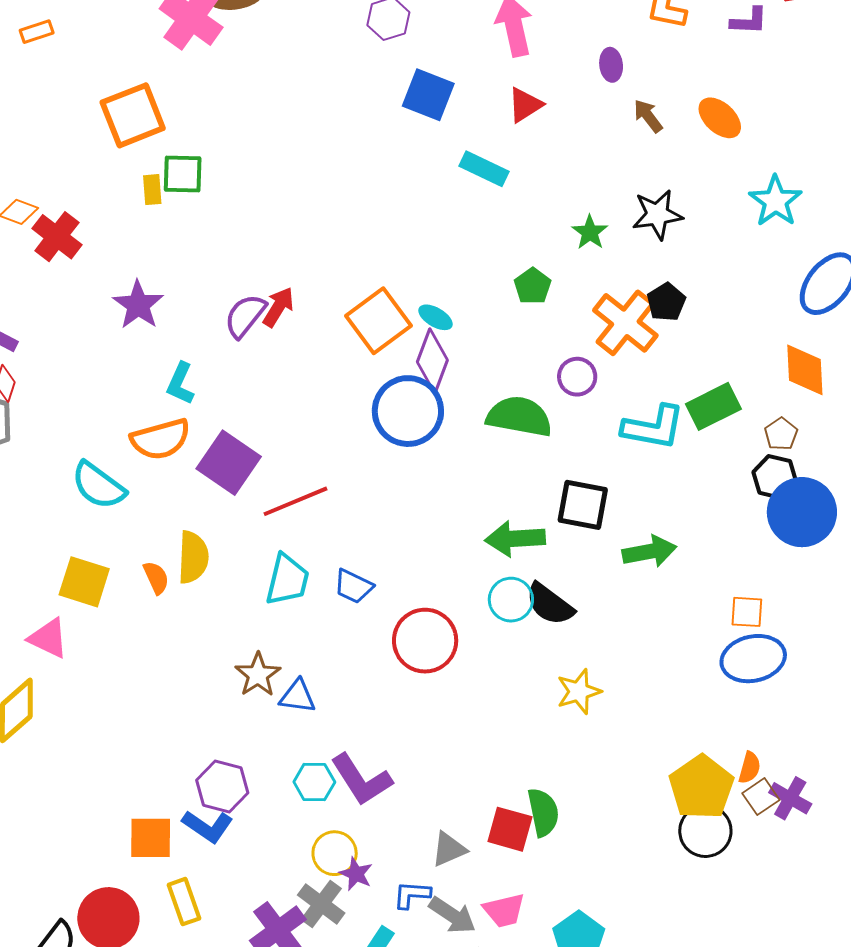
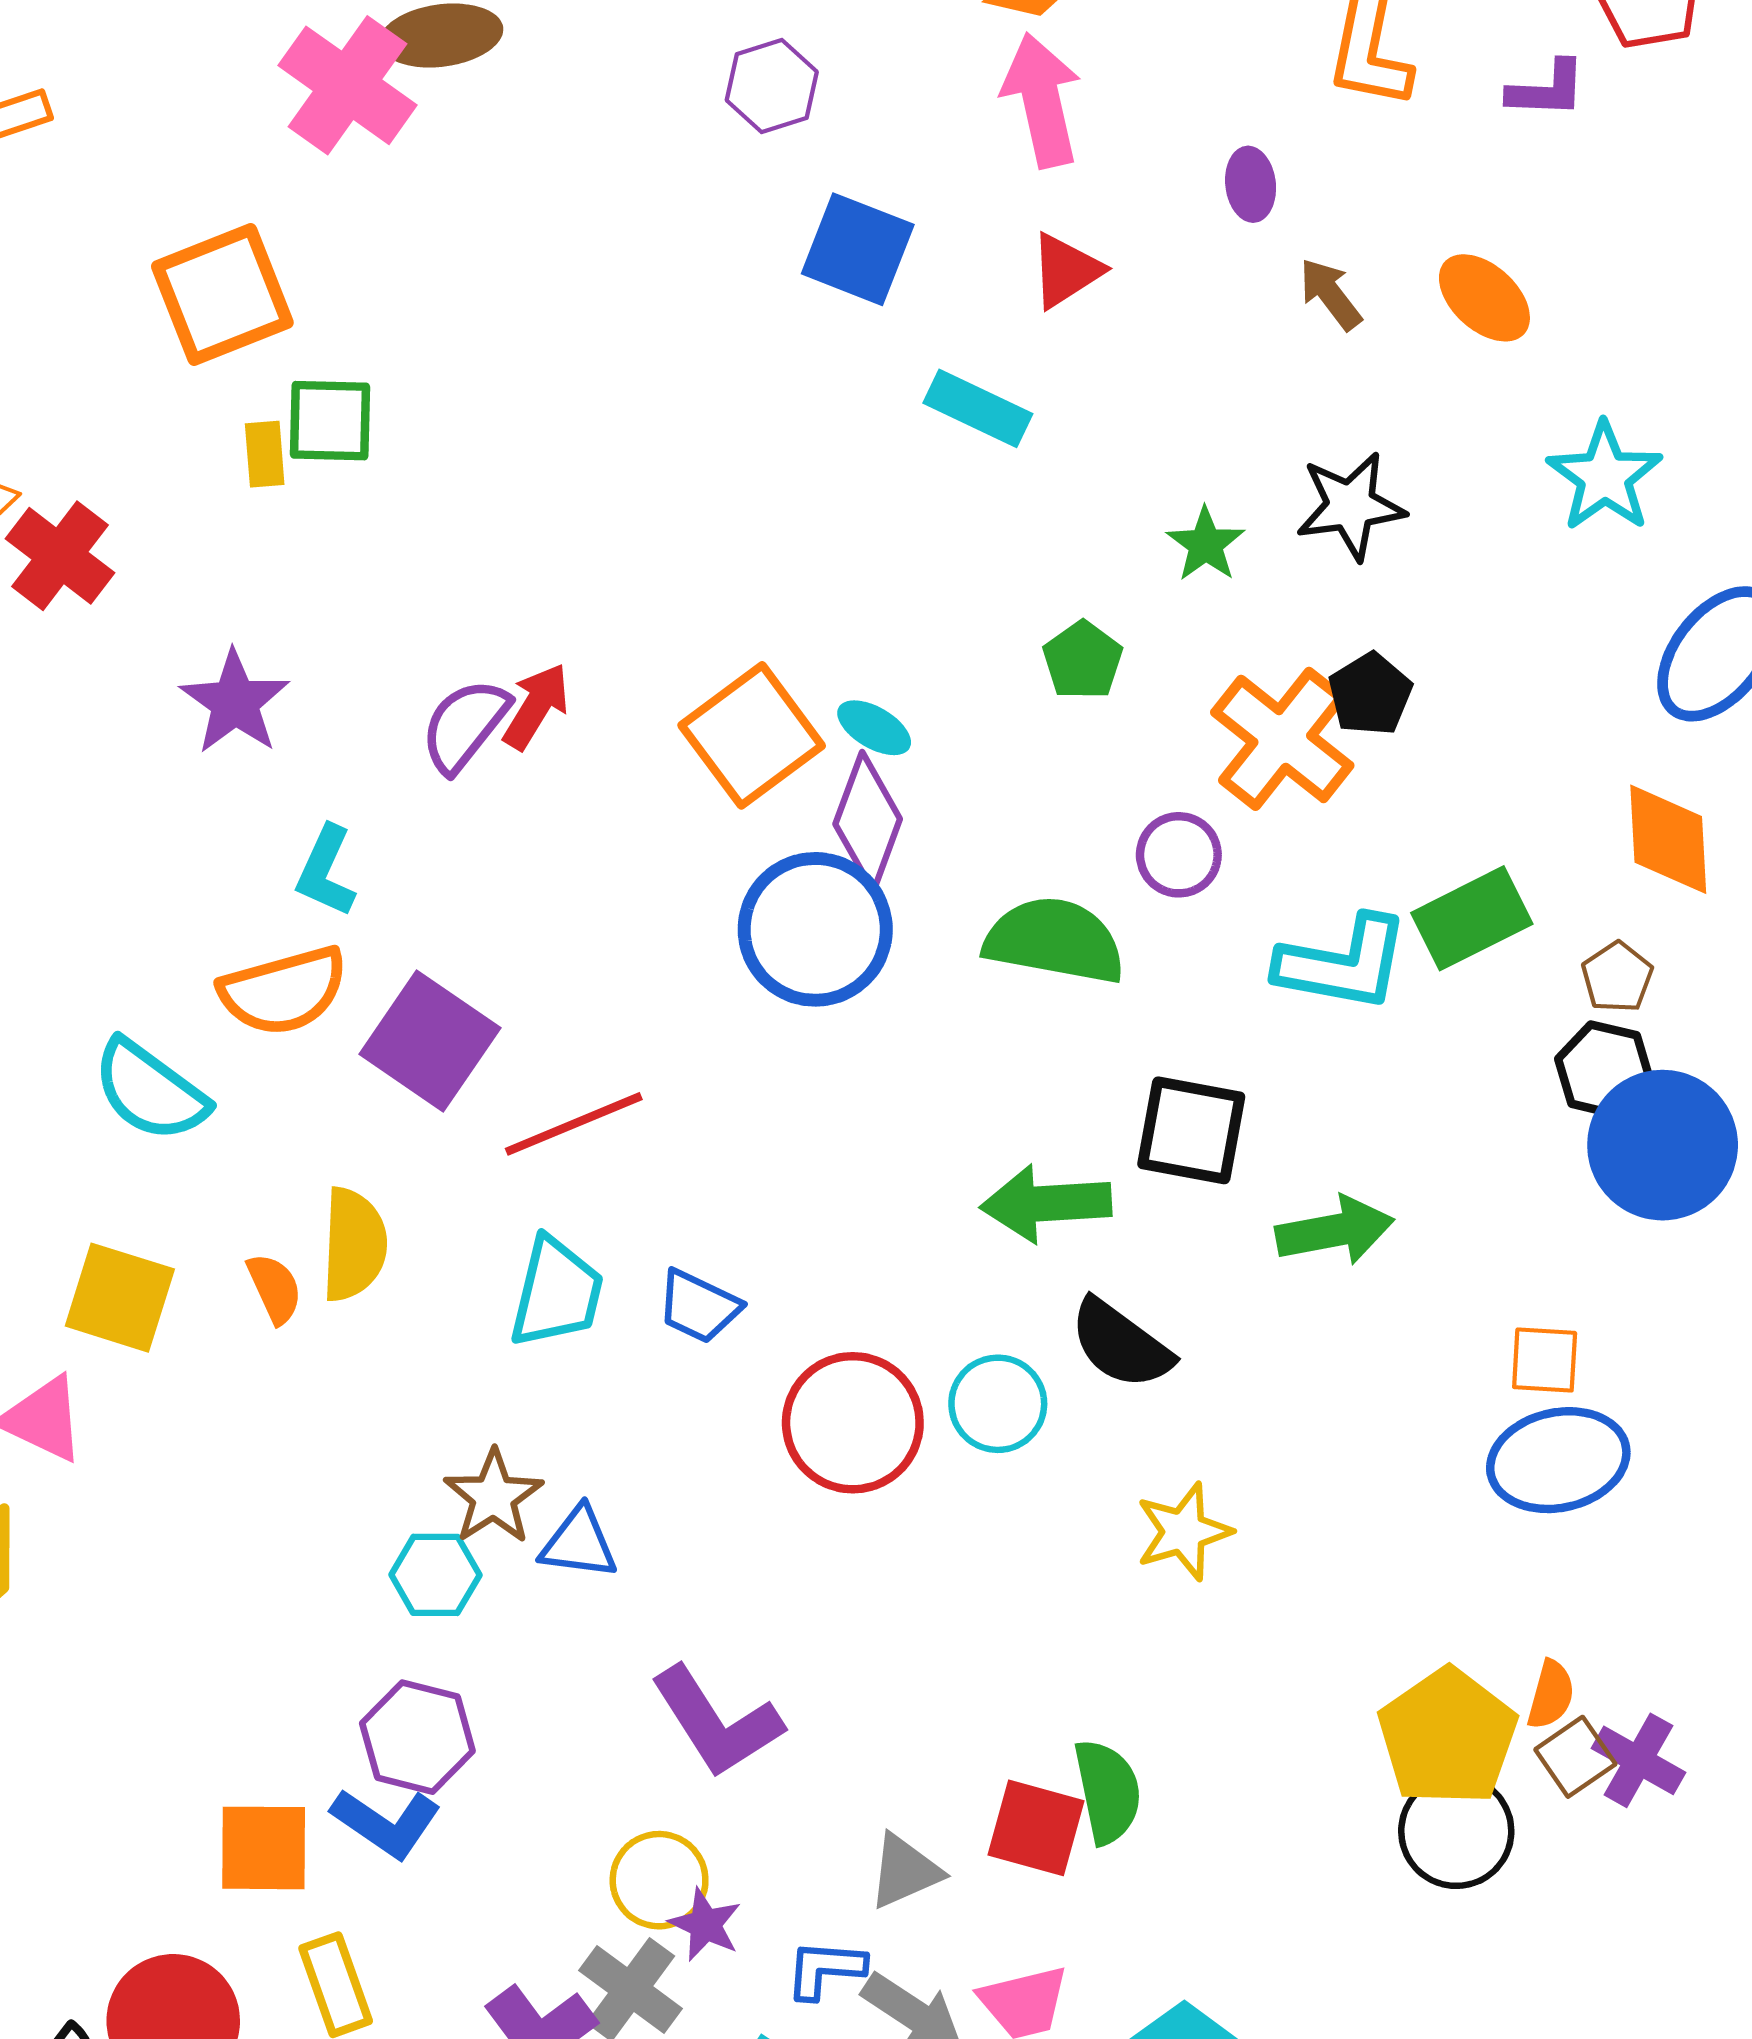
cyan circle: (511, 600) -> (998, 1404), moved
cyan hexagon: (314, 782) -> (435, 1575), moved

